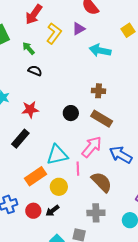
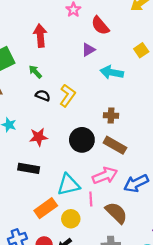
red arrow: (34, 14) -> (40, 36), turned 140
yellow L-shape: (54, 33) -> (67, 95), moved
black circle: (71, 113) -> (82, 140), size x1.5
black rectangle: (20, 139) -> (29, 168), turned 60
pink arrow: (92, 147) -> (105, 176), turned 30
blue arrow: (121, 155) -> (136, 183), turned -55

